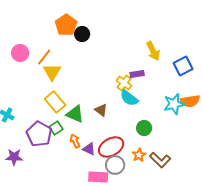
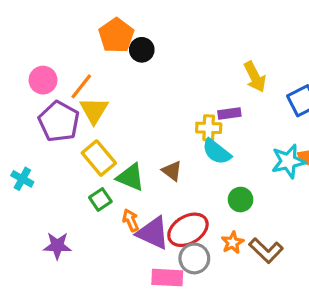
yellow cross: (124, 83) -> (209, 128), turned -35
purple pentagon: (39, 134) -> (59, 121), moved
purple triangle: (89, 149) -> (153, 233), size x1.6
purple star: (14, 157) -> (57, 246), moved

